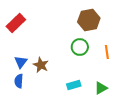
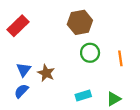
brown hexagon: (89, 20) -> (80, 22), moved
blue semicircle: (19, 81) -> (21, 91), turned 40

